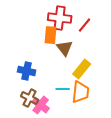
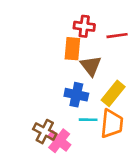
red cross: (60, 18) -> (84, 26), size x0.7
red line: (85, 25) -> (117, 36), turned 42
blue cross: (27, 71) -> (76, 95), moved

